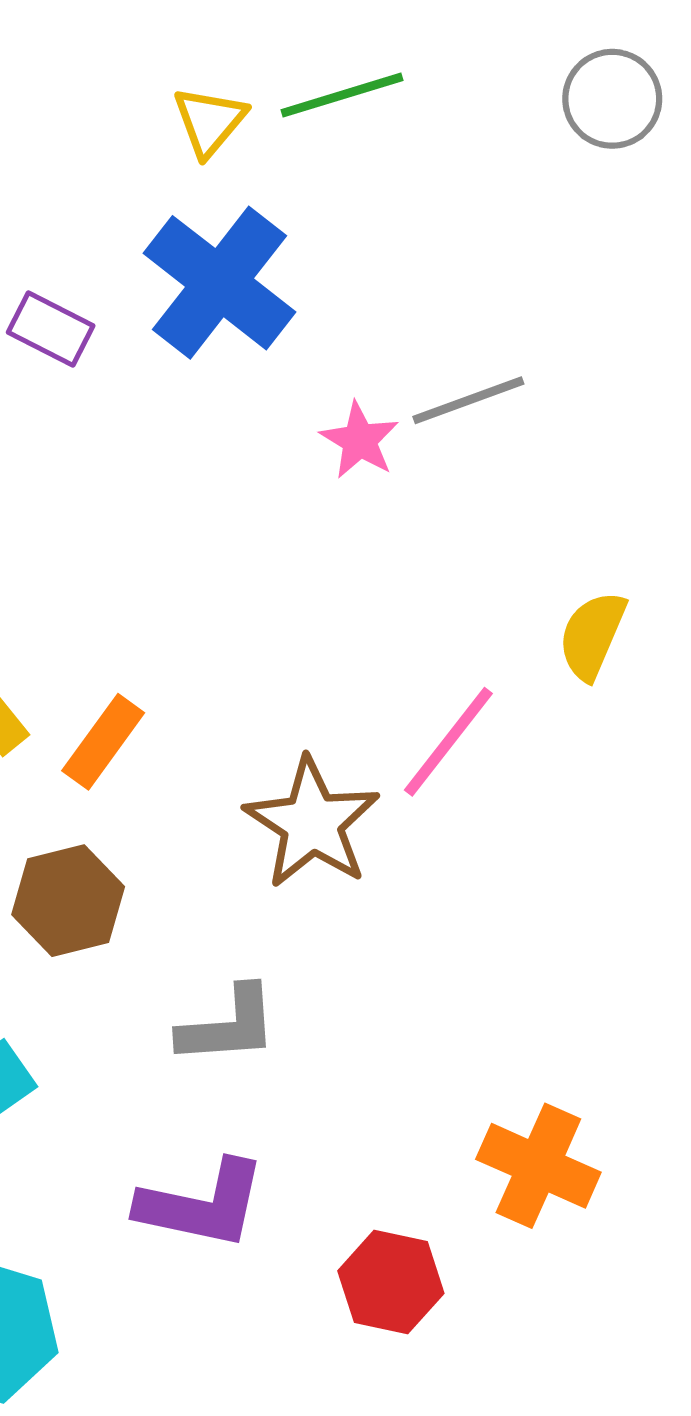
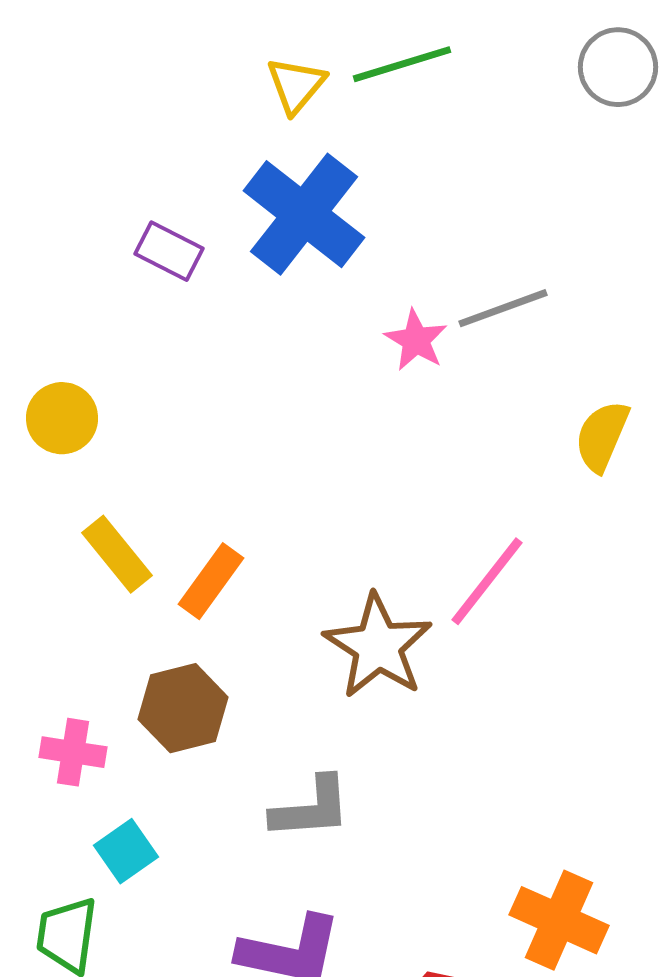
yellow semicircle: (592, 635) -> (602, 436), moved

